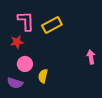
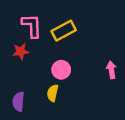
pink circle: (25, 64) -> (61, 70), moved
purple semicircle: (15, 83) -> (18, 102), turned 77

